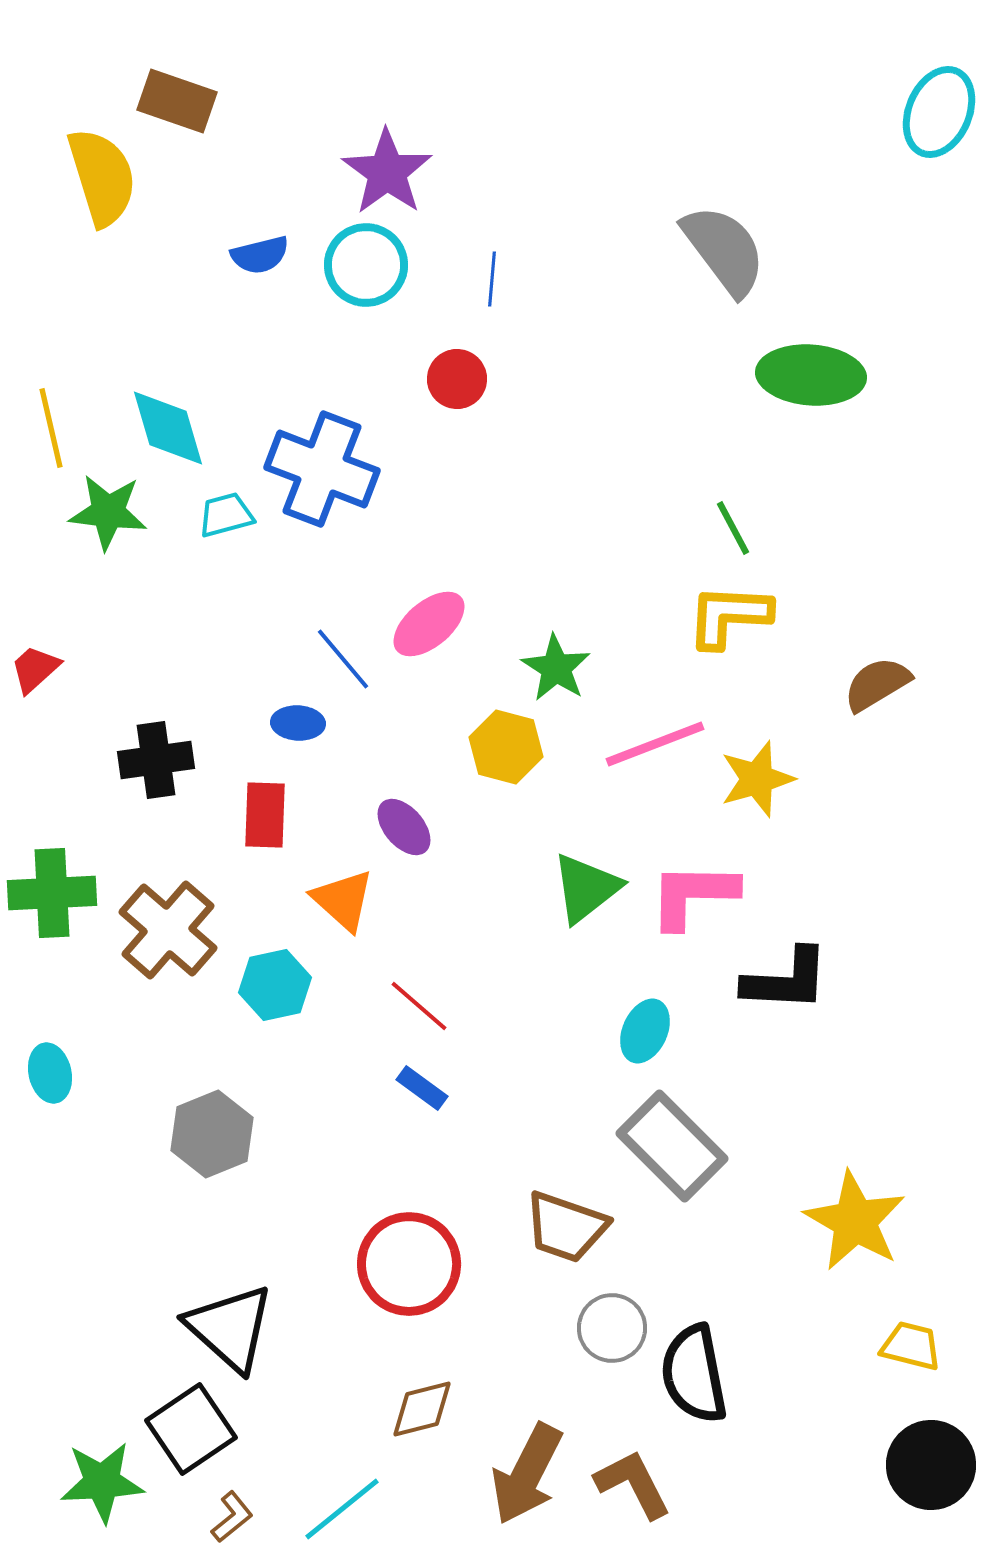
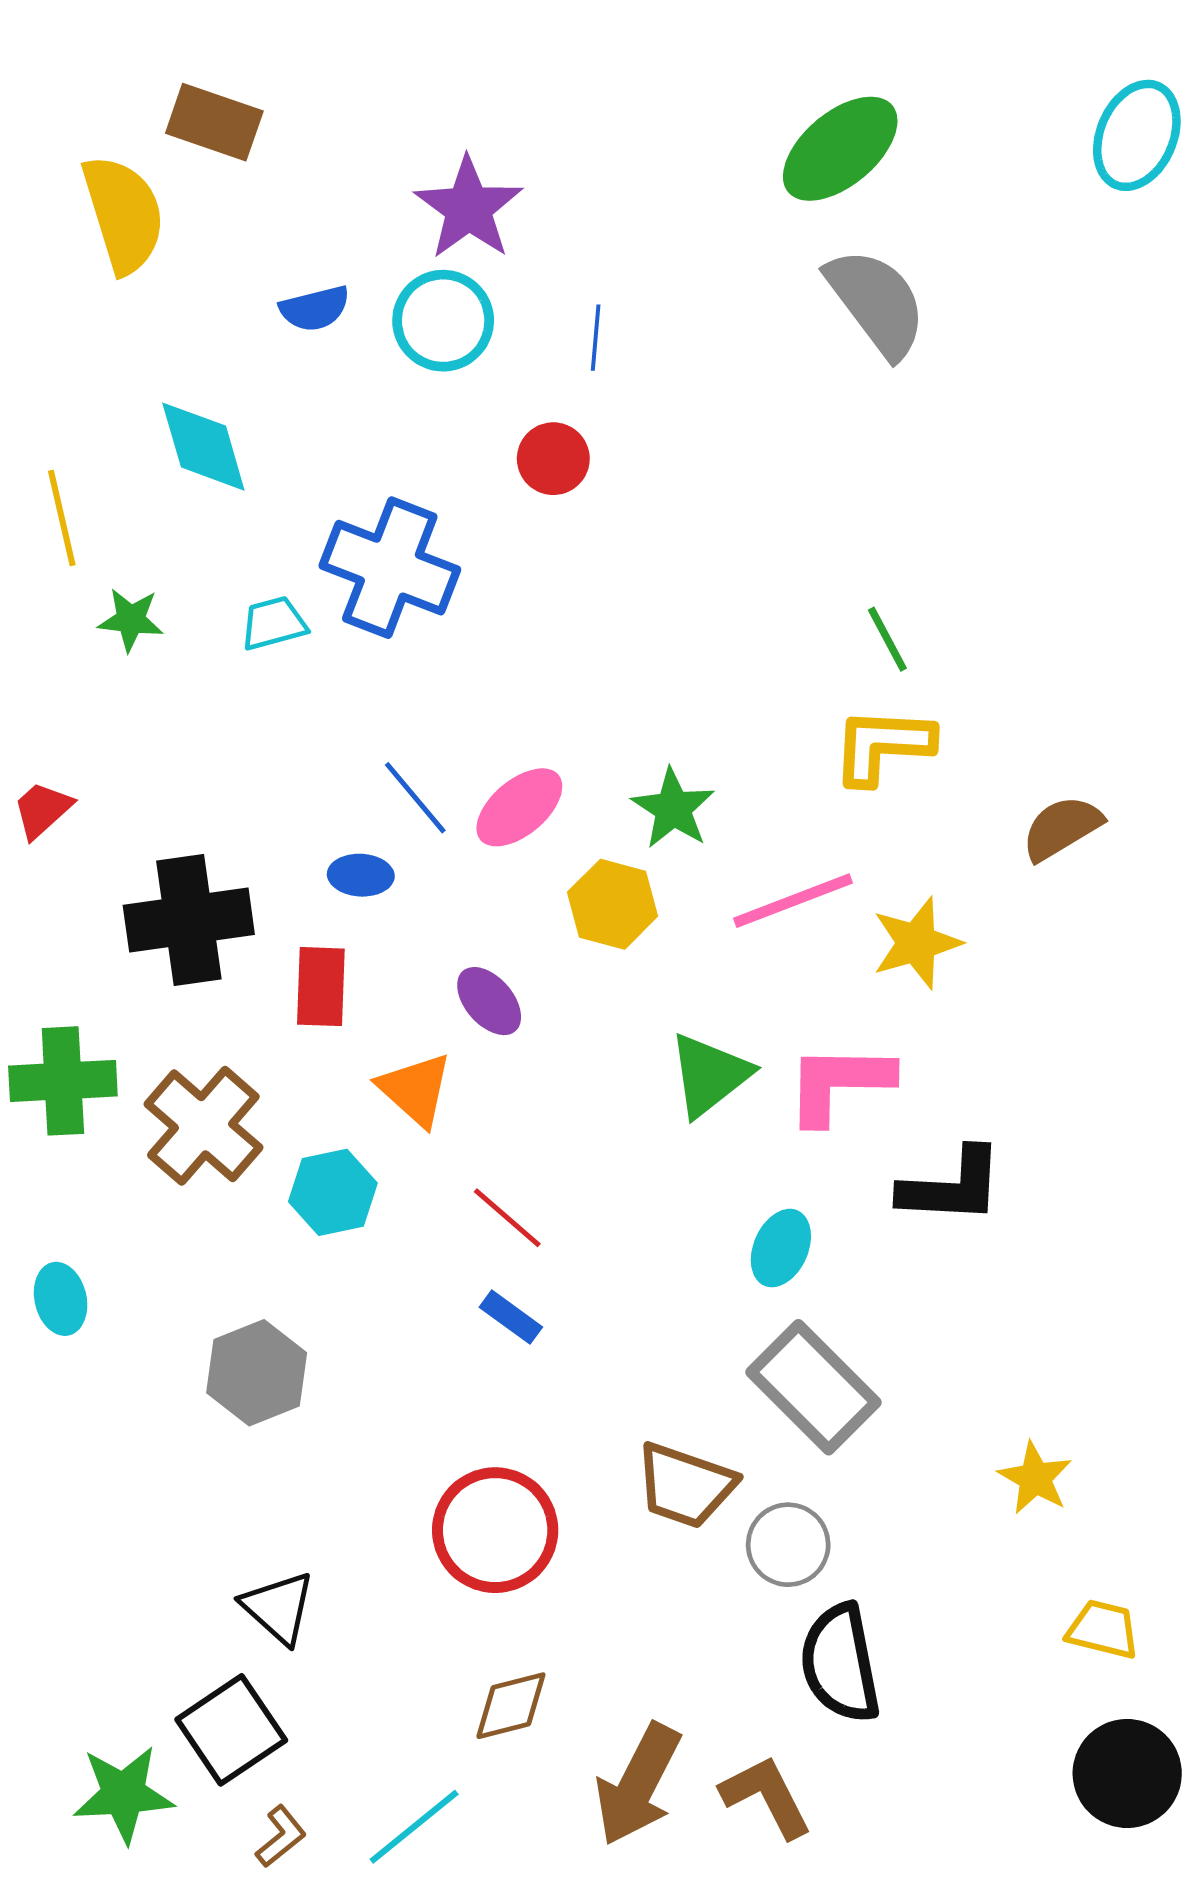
green ellipse: (811, 375) -> (840, 149), moved, turned -44
cyan diamond: (168, 428) -> (203, 447), moved
green star: (108, 512) -> (131, 620), size x0.7
pink ellipse: (429, 624) -> (519, 807), moved
black cross: (156, 760) -> (189, 920), size x1.4
yellow star: (855, 1221) -> (1035, 1478), size x0.6
black triangle: (230, 1328) -> (278, 1608), size x0.7
gray circle: (612, 1328) -> (788, 1545), moved

